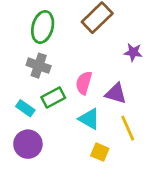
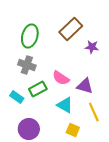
purple star: (133, 52) -> (92, 47), moved
pink semicircle: (84, 83) -> (61, 78), turned -72
purple circle: (28, 144) -> (29, 129), moved

